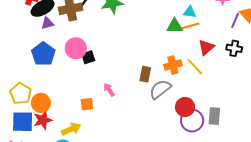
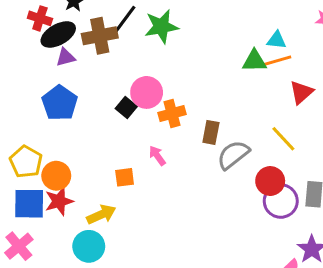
pink circle: (76, 48) -> (147, 92), moved
black square: (88, 57) -> (126, 107), turned -32
orange cross: (173, 65) -> (172, 113), moved
yellow line: (195, 67) -> (283, 139), moved

